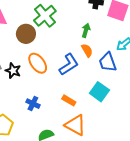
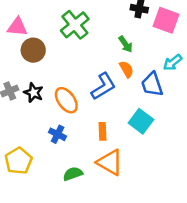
green arrow: (86, 30) -> (126, 44), turned 128
brown circle: (26, 34) -> (33, 50), moved
orange ellipse: (38, 63) -> (66, 100), moved
orange rectangle: (69, 100) -> (102, 131), turned 56

